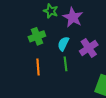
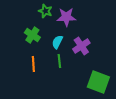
purple star: (73, 17) -> (66, 17), turned -30
green cross: (37, 36) -> (32, 35), turned -35

